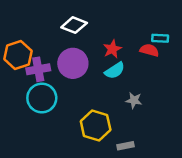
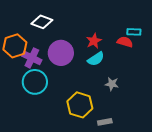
white diamond: (74, 25) -> (42, 22), moved
purple cross: (38, 69) -> (32, 58), turned 36

